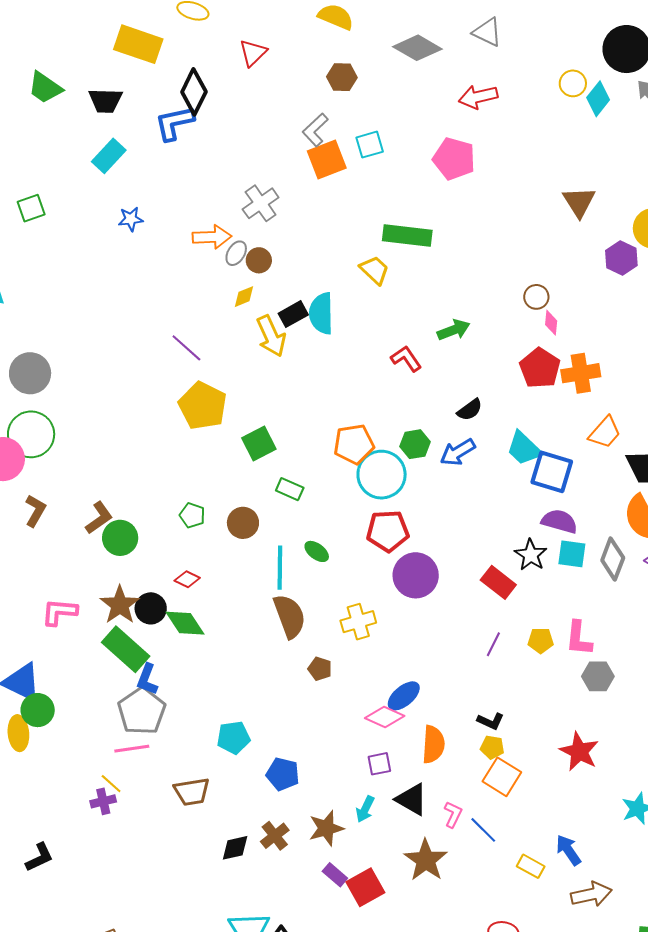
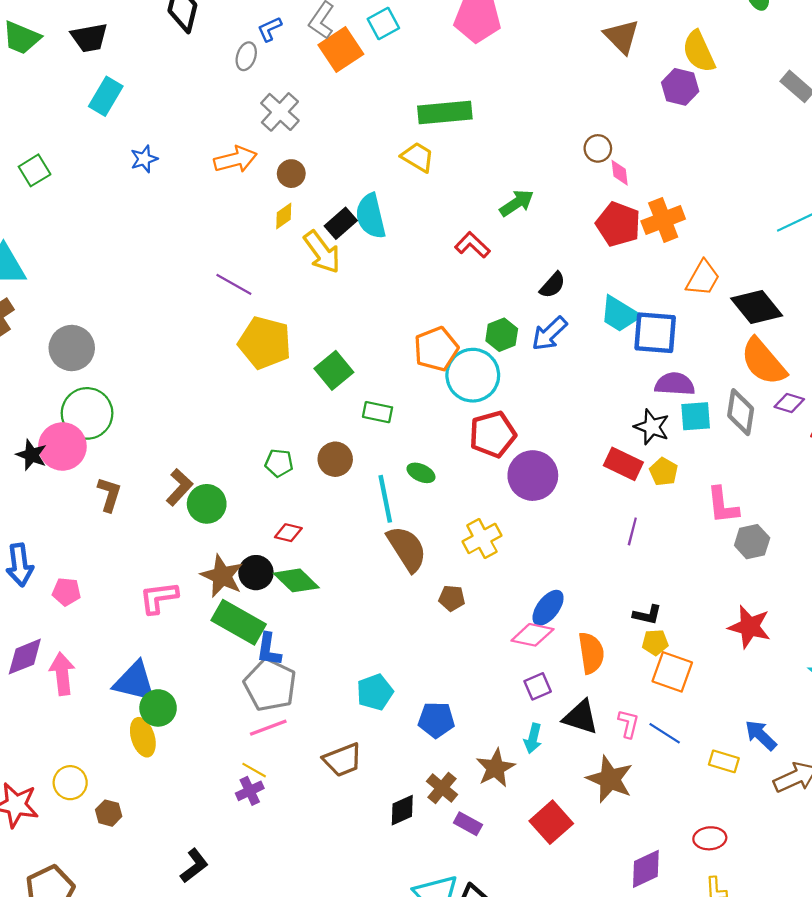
blue L-shape: (174, 123) -> (270, 29), moved, size x0.6
gray ellipse: (236, 253) -> (246, 56), moved
yellow pentagon: (541, 641) -> (664, 472), moved, turned -30
purple rectangle: (335, 875) -> (468, 824), moved

